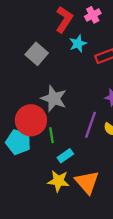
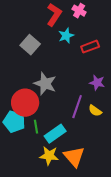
pink cross: (93, 15) -> (79, 11), turned -32
green line: (52, 135) -> (36, 127), moved
cyan rectangle: (65, 156) -> (55, 134), size x1.5

